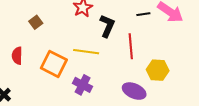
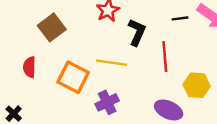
brown square: (36, 22) -> (52, 27), size x1.6
purple cross: (83, 85) -> (107, 102), turned 36

